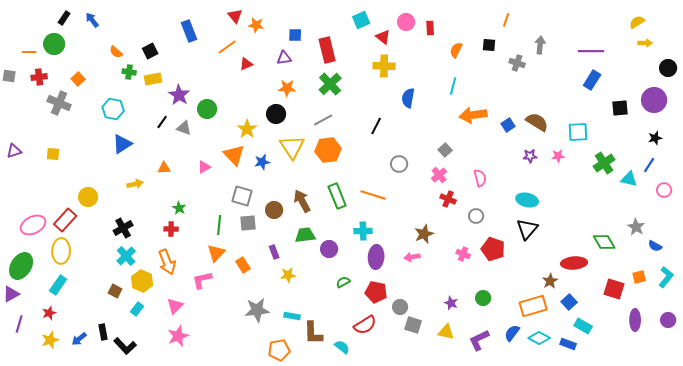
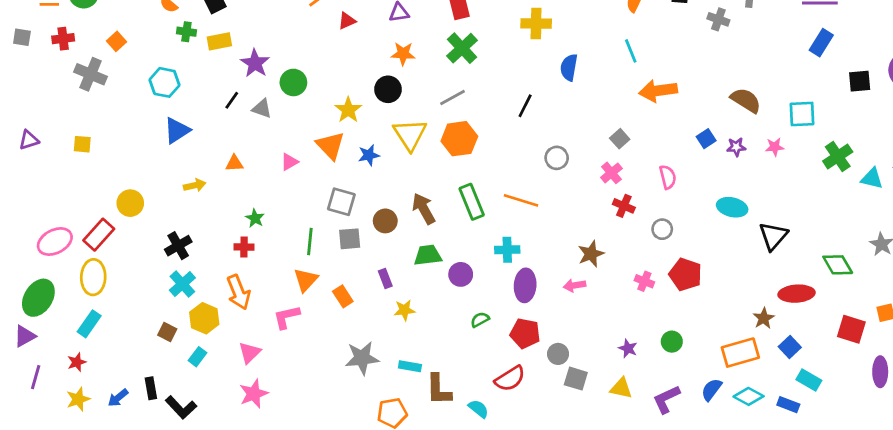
cyan line: (453, 86) -> (631, 51), turned -36
blue square: (508, 125) -> (706, 139), moved
black triangle: (527, 229) -> (773, 236), moved

